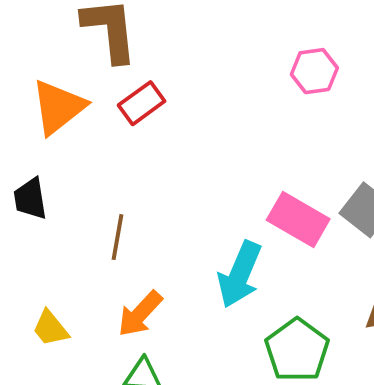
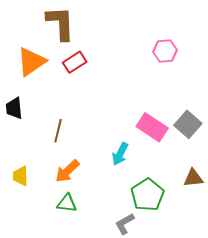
cyan arrow: (240, 274) -> (120, 154), size x0.7
yellow trapezoid: (50, 328) -> (21, 176), turned 35

